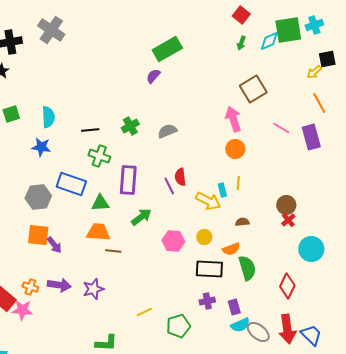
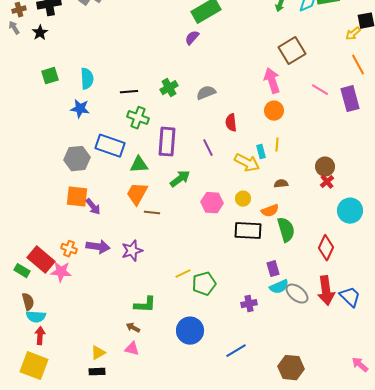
red semicircle: (180, 177) -> (231, 123), moved
orange trapezoid: (98, 232) -> (137, 194), turned -65
purple cross: (207, 301) -> (249, 304), moved
green pentagon: (178, 326) -> (204, 284), moved

